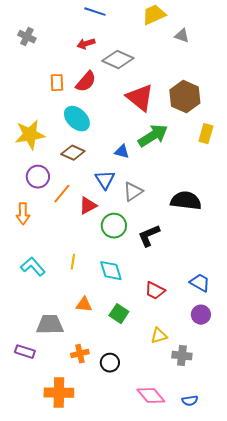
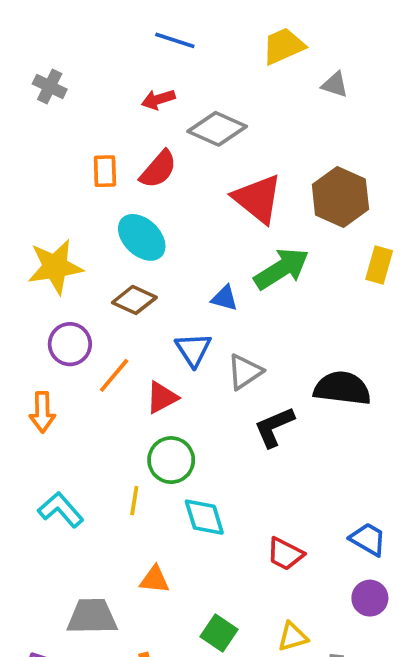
green circle: (114, 226) -> (171, 460), moved
black L-shape: (149, 236) -> (274, 427), moved
green square: (119, 314) -> (219, 633), moved

